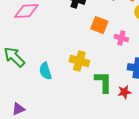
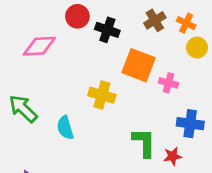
orange square: (99, 25) -> (139, 65), size x1.4
yellow cross: (79, 61) -> (102, 95), moved

